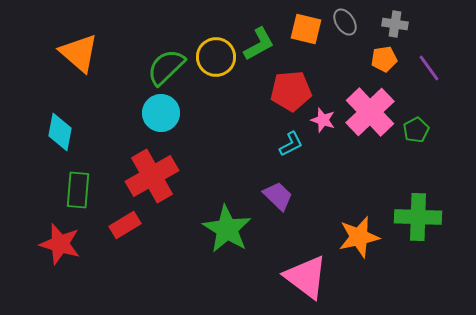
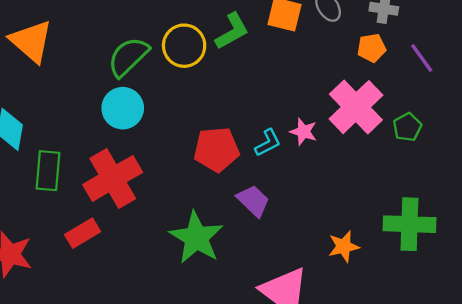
red pentagon: (291, 91) -> (216, 149), moved
pink star: (323, 120) -> (303, 132), moved
green rectangle: (78, 190) -> (48, 171), moved
orange star: (359, 237) -> (344, 247), size x0.7

